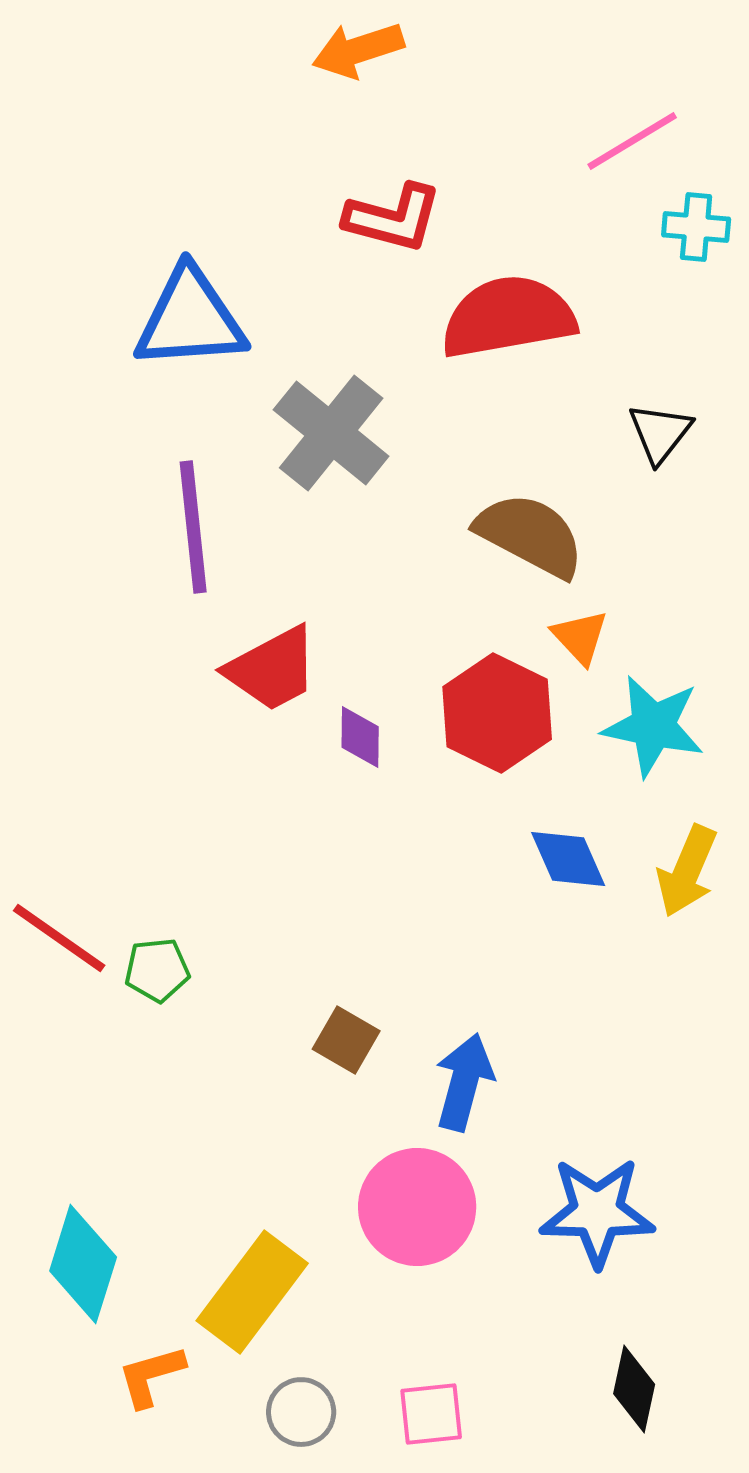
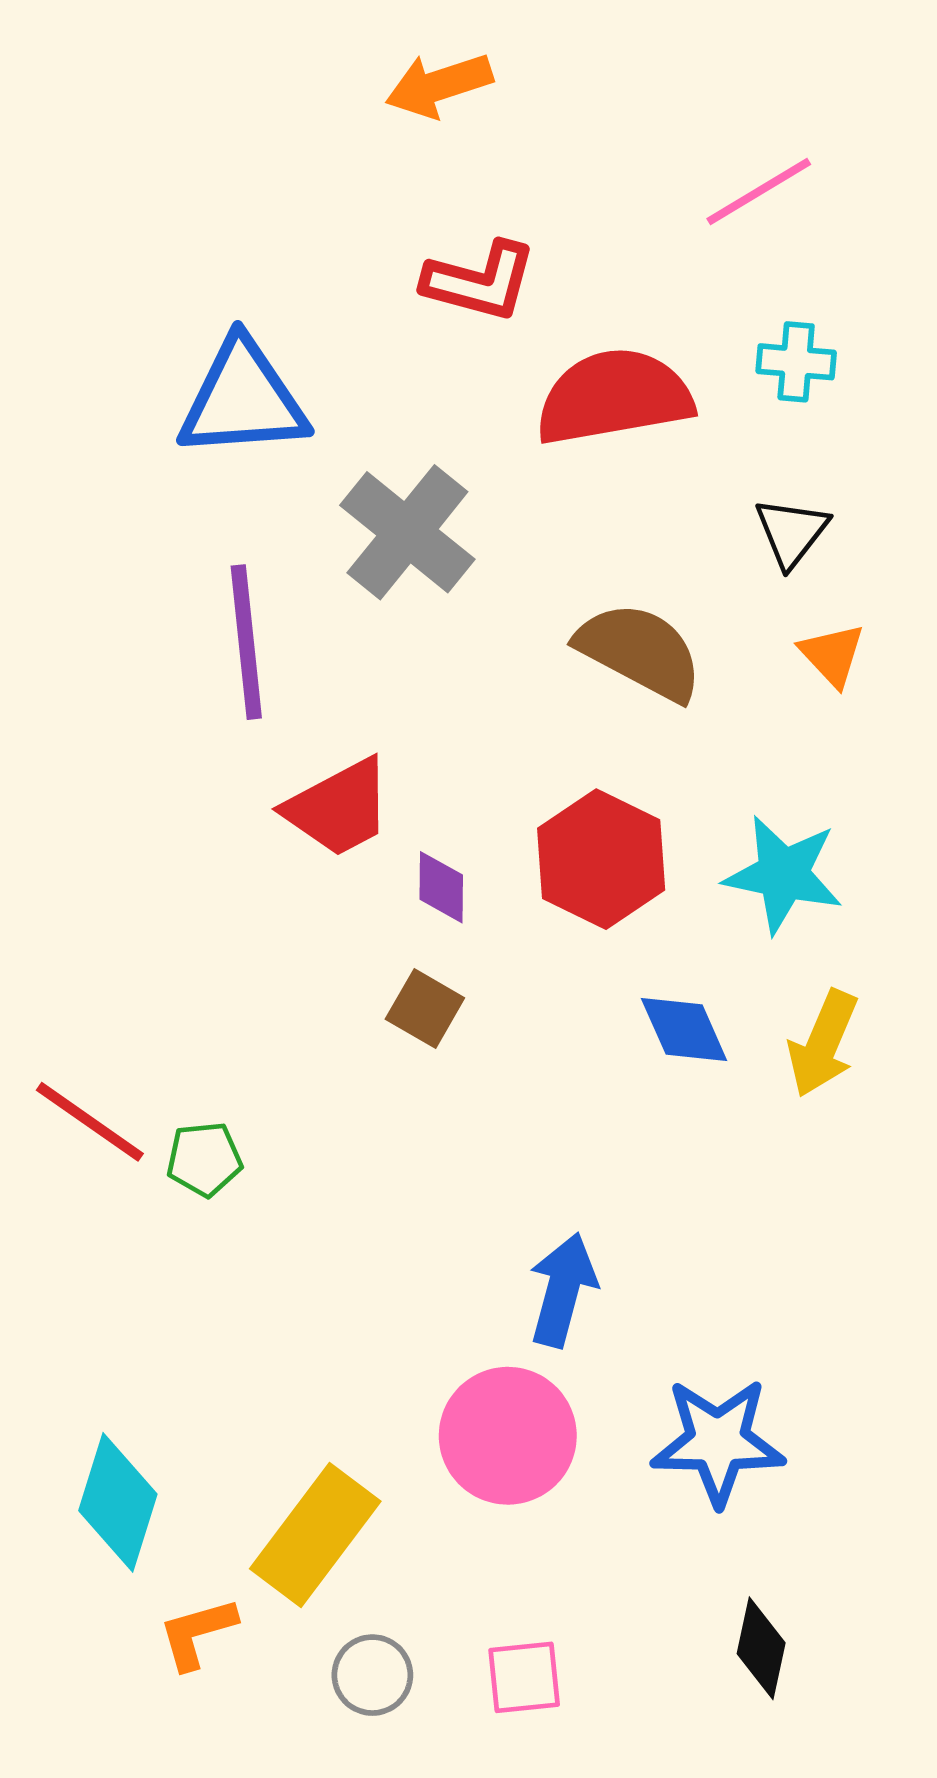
cyan cross: (696, 227) -> (796, 362), moved
orange triangle: (580, 637) -> (832, 655), moved
brown square: (346, 1040) -> (425, 1009), moved

